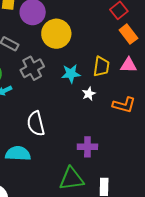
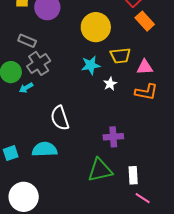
yellow circle: (56, 34) -> (96, 27), moved
pink triangle: (129, 65) -> (145, 67), moved
yellow trapezoid: (101, 66) -> (120, 56), turned 80
gray cross: (32, 68) -> (39, 63), moved

